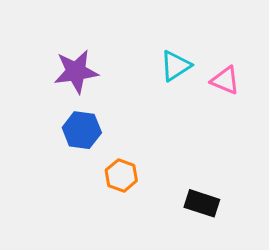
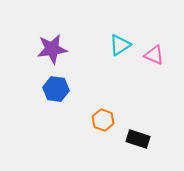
orange hexagon: (121, 175) -> (103, 120), moved

